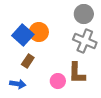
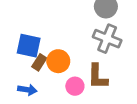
orange circle: (39, 32) -> (58, 61), moved
blue square: (23, 35) -> (29, 46), moved, turned -30

